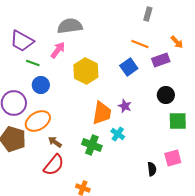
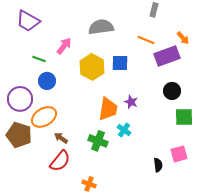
gray semicircle: (70, 26) -> (101, 27), moved
purple trapezoid: (22, 41) -> (28, 21), moved
purple rectangle: (161, 60) -> (167, 56), size x1.4
blue square: (129, 67) -> (120, 63), moved, turned 36

